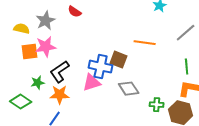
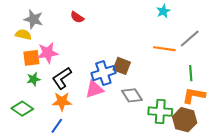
gray star: (46, 21) -> (33, 19), moved, turned -30
orange line: (145, 43) -> (164, 49), moved
blue cross: (101, 67) -> (103, 73), turned -30
green star: (38, 83) -> (33, 79), moved
green cross: (157, 105) -> (160, 112), size x1.6

